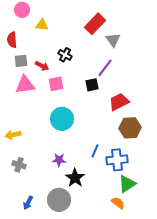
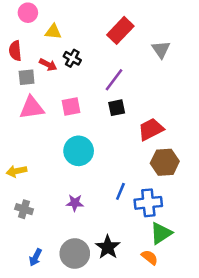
gray triangle: (113, 40) -> (161, 49), moved
black cross: (65, 55) -> (72, 58), moved
red arrow: (42, 66) -> (48, 65), moved
purple line: (105, 68) -> (114, 80), moved
black star: (75, 178) -> (108, 247), moved

